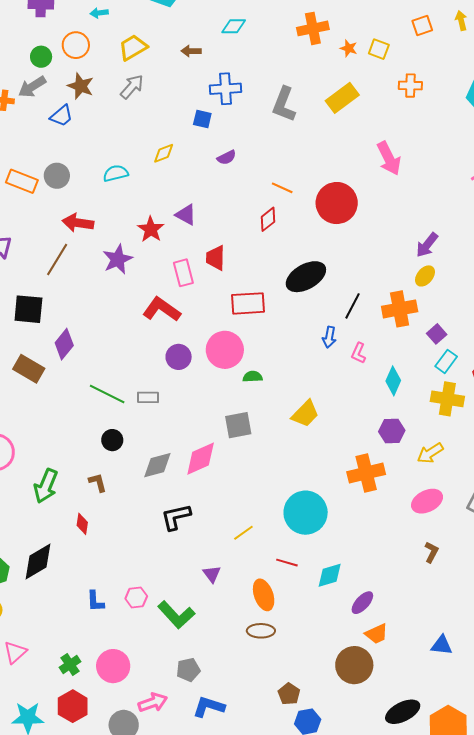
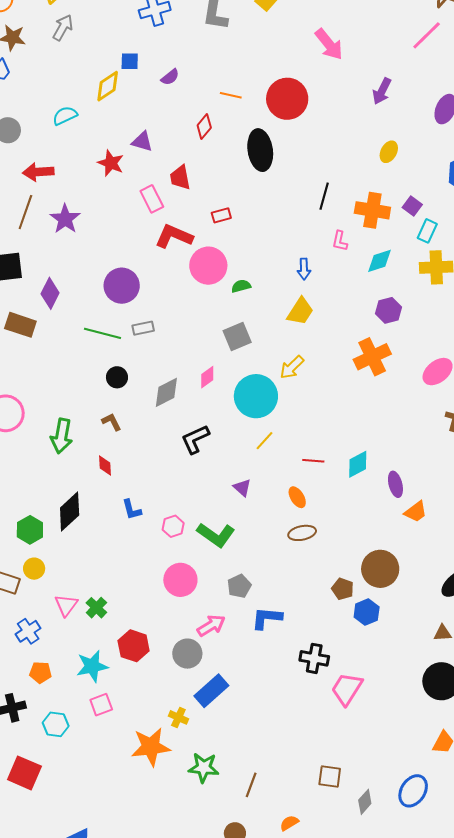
blue square: (202, 119) -> (130, 61), moved
yellow diamond: (164, 153) -> (108, 86), size x1.4
red diamond: (268, 219) -> (204, 126), moved
purple arrow: (427, 245) -> (382, 91), moved
purple star: (118, 259) -> (65, 219), moved
black ellipse: (306, 277) -> (260, 150), moved, turned -57
red rectangle: (248, 303) -> (221, 215), size x0.6
red L-shape: (162, 309) -> (174, 236), moved
orange cross: (400, 309) -> (372, 210), moved, turned 32
blue arrow: (329, 337) -> (304, 269), moved
purple circle: (179, 357) -> (122, 286), moved, size x1.4
cyan diamond: (393, 381) -> (379, 261), turned 60
yellow arrow: (430, 453) -> (292, 367), moved
pink diamond: (201, 459) -> (207, 377), size x0.6
cyan circle: (306, 513) -> (256, 396), moved
orange ellipse: (264, 595) -> (297, 497), size x0.7
blue L-shape: (95, 601) -> (132, 510), moved
purple ellipse: (362, 603) -> (395, 484), turned -45
green cross: (70, 665) -> (96, 608), moved
brown circle: (354, 665) -> (380, 569), moved
pink circle: (113, 666) -> (180, 580), moved

